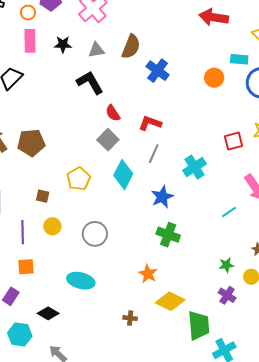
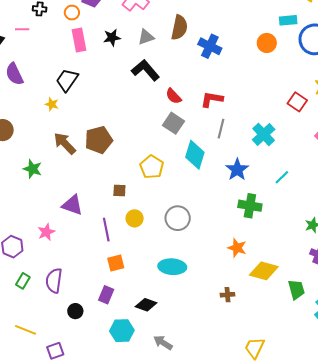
red square: (234, 141) -> (297, 102), turned -30
cyan line: (229, 212) -> (282, 177), moved
green trapezoid: (199, 325) -> (296, 289), size x0.7

